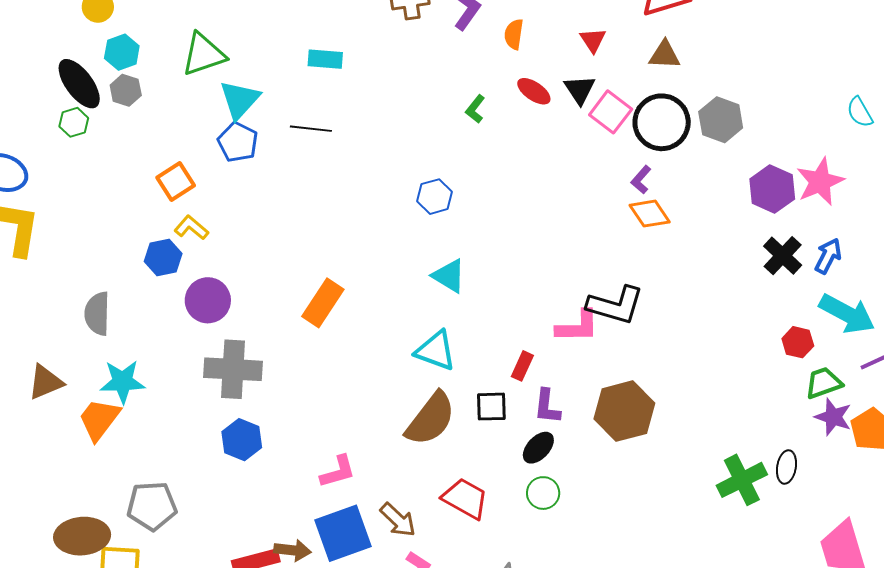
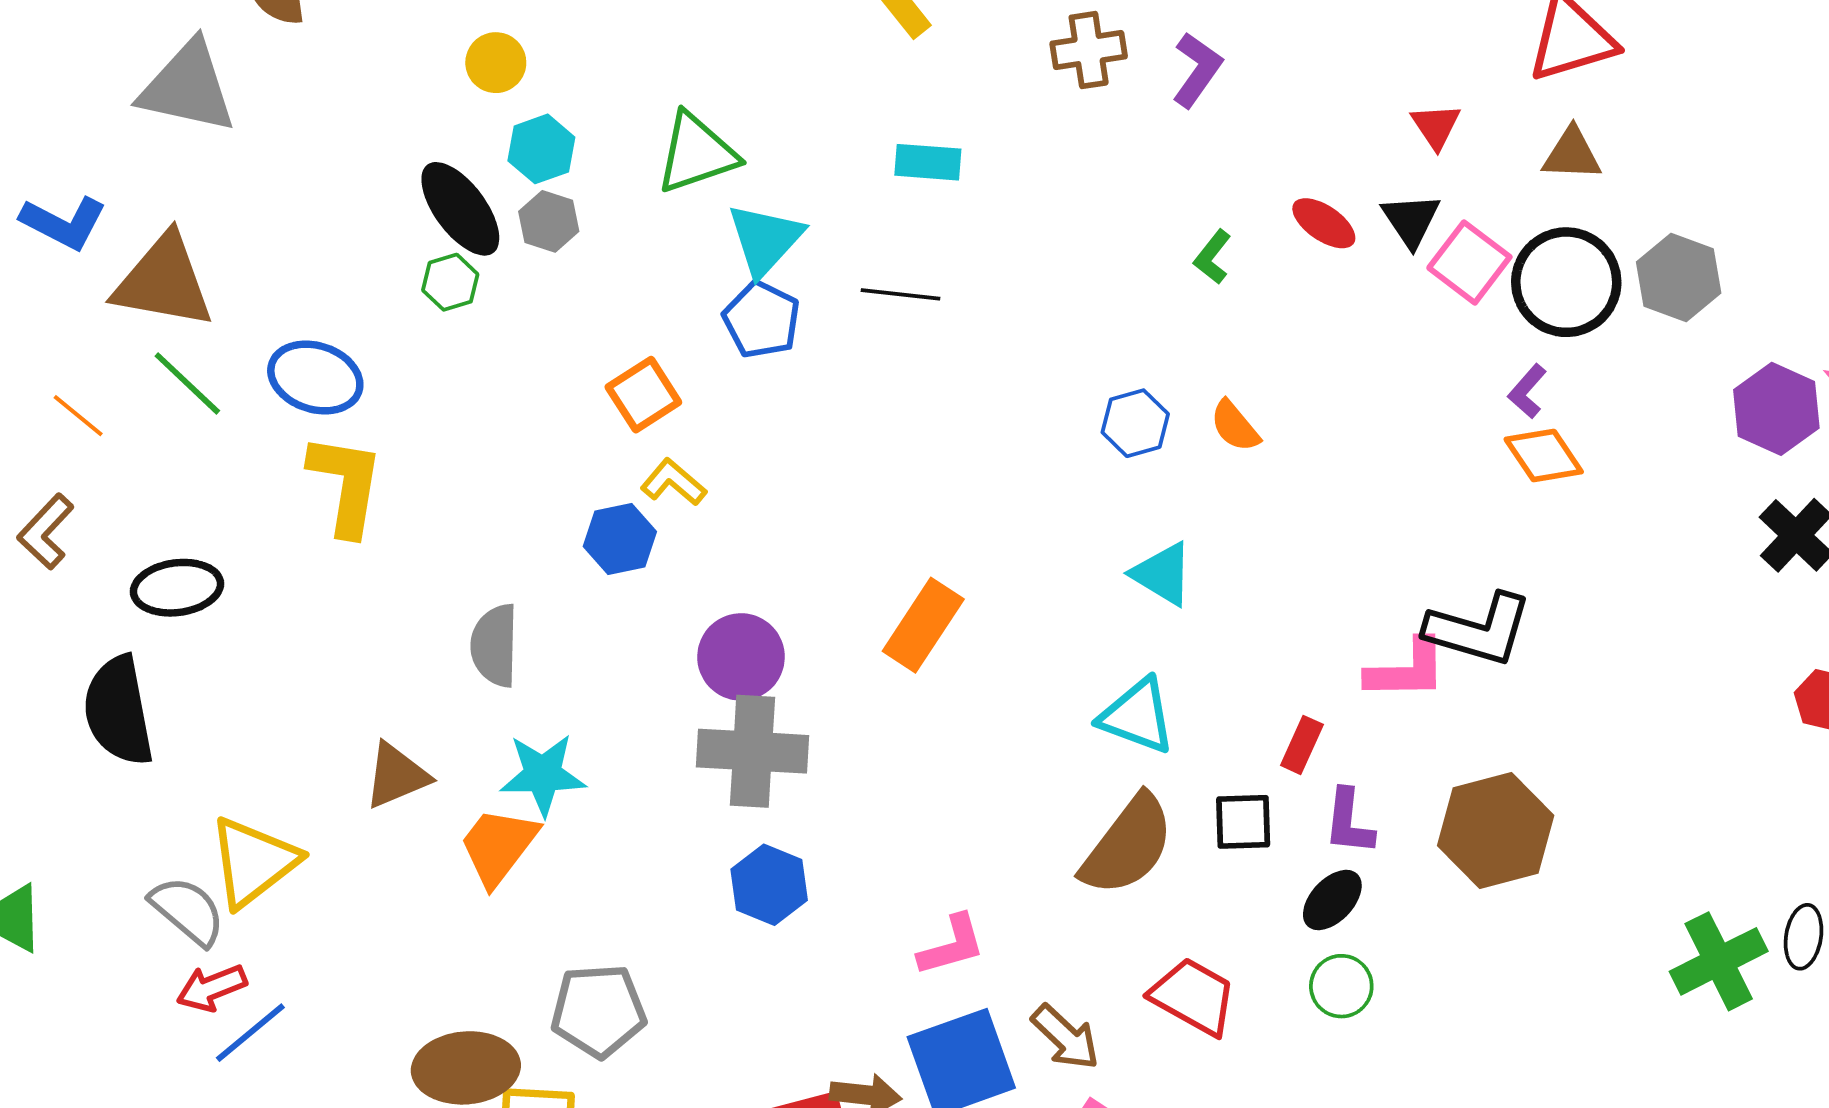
orange semicircle: (514, 34) -> (1235, 426), moved, turned -48
purple circle: (208, 300) -> (741, 657), moved

